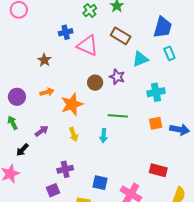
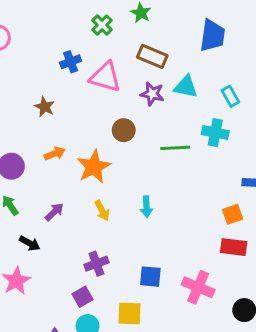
cyan rectangle: (169, 53) -> (230, 96), moved
cyan triangle: (140, 59) -> (186, 87), turned 42
purple star: (117, 77) -> (152, 94), moved
cyan cross: (156, 92) -> (215, 133), turned 30
green line: (118, 116) -> (175, 148), moved
orange square: (156, 123) -> (233, 214), moved
black arrow: (22, 150) -> (30, 243), turned -96

